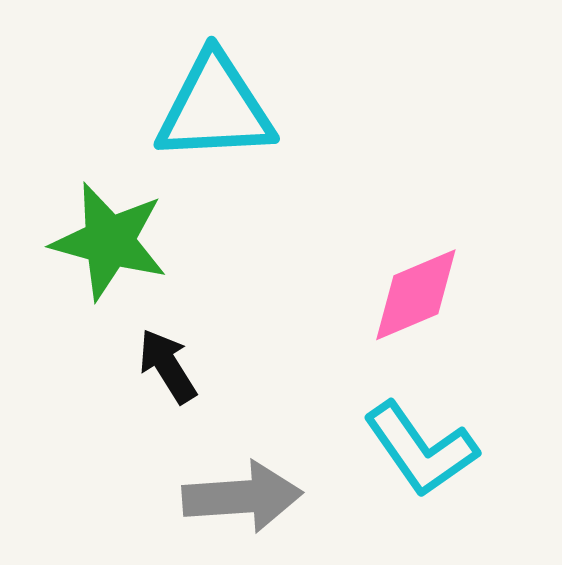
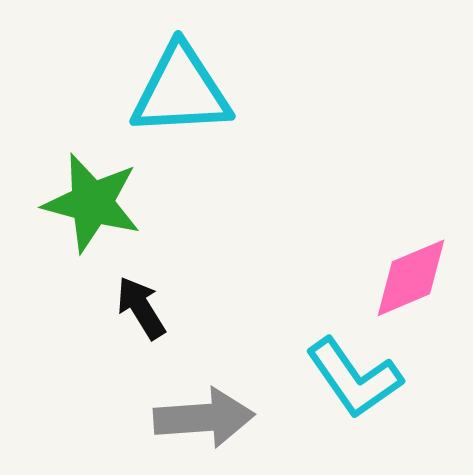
pink diamond: (416, 295) -> (411, 278), moved

